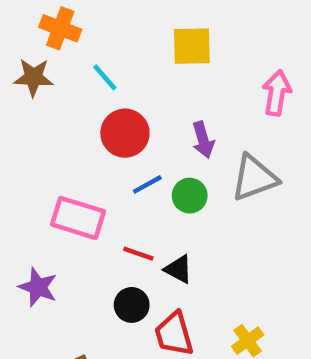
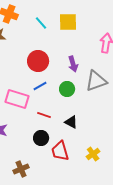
cyan line: (105, 77) -> (41, 23), moved
blue line: (147, 184) -> (40, 86), moved
black triangle: (179, 269) -> (71, 122), moved

